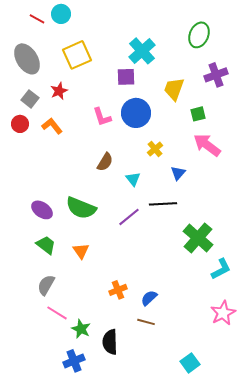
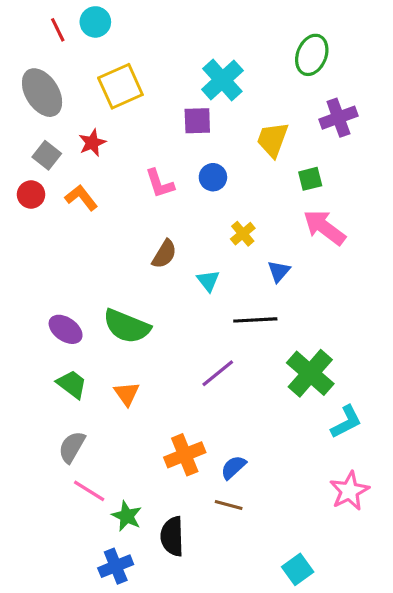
red line: (37, 19) -> (58, 30), turned 35
blue circle: (136, 113) -> (213, 177), size x0.6
purple line: (129, 217) -> (218, 373), moved
orange cross: (118, 290) -> (185, 455), size x1.4

